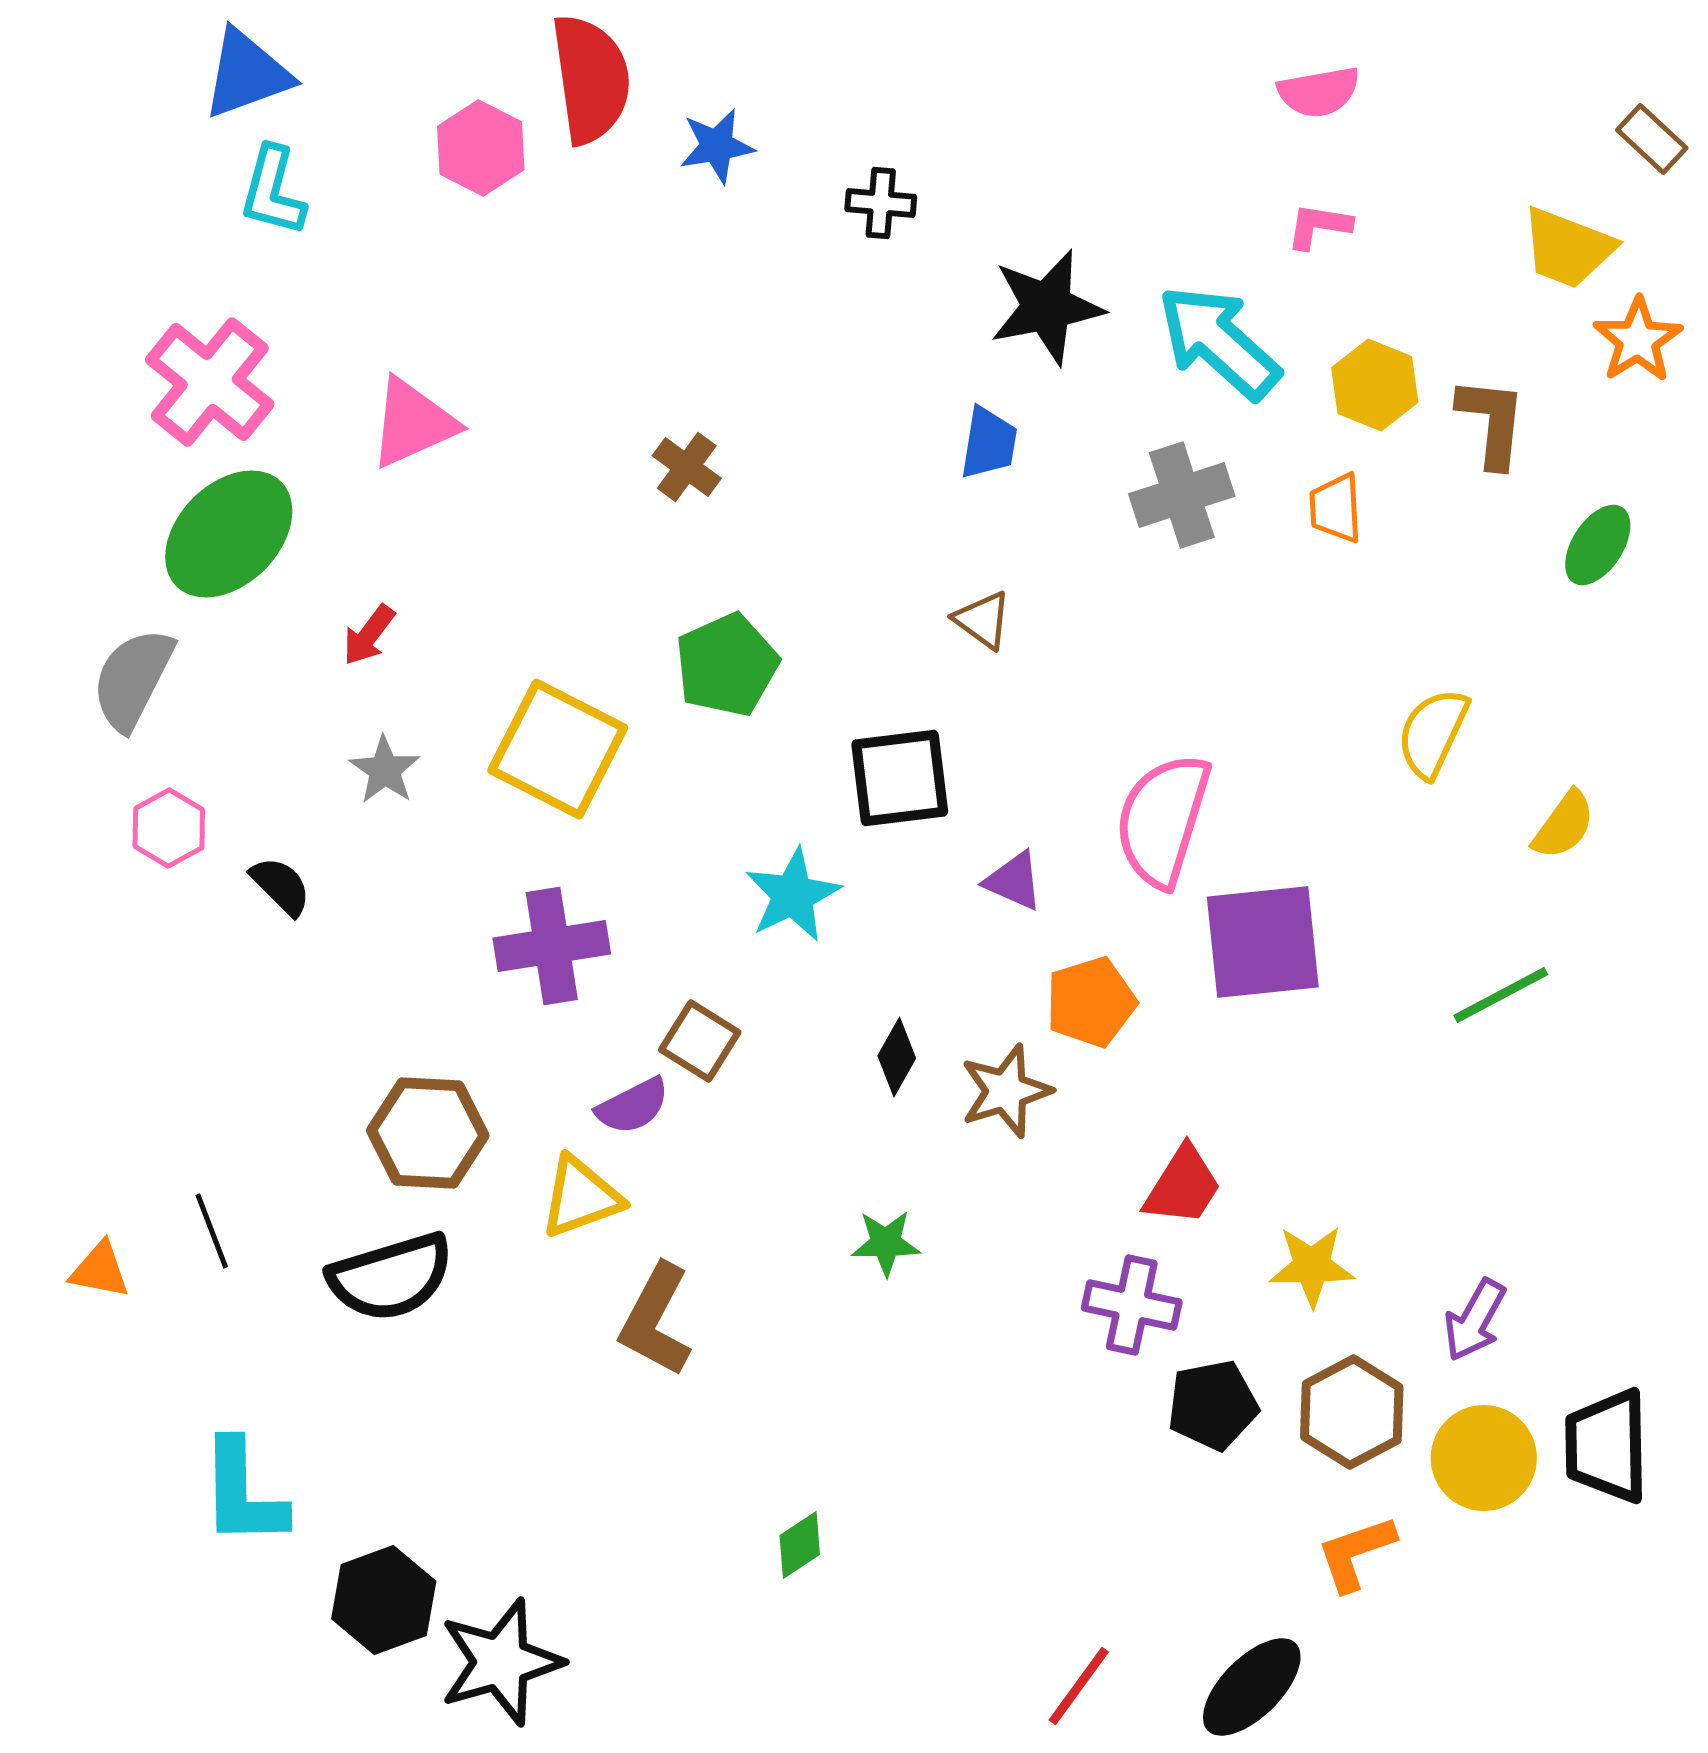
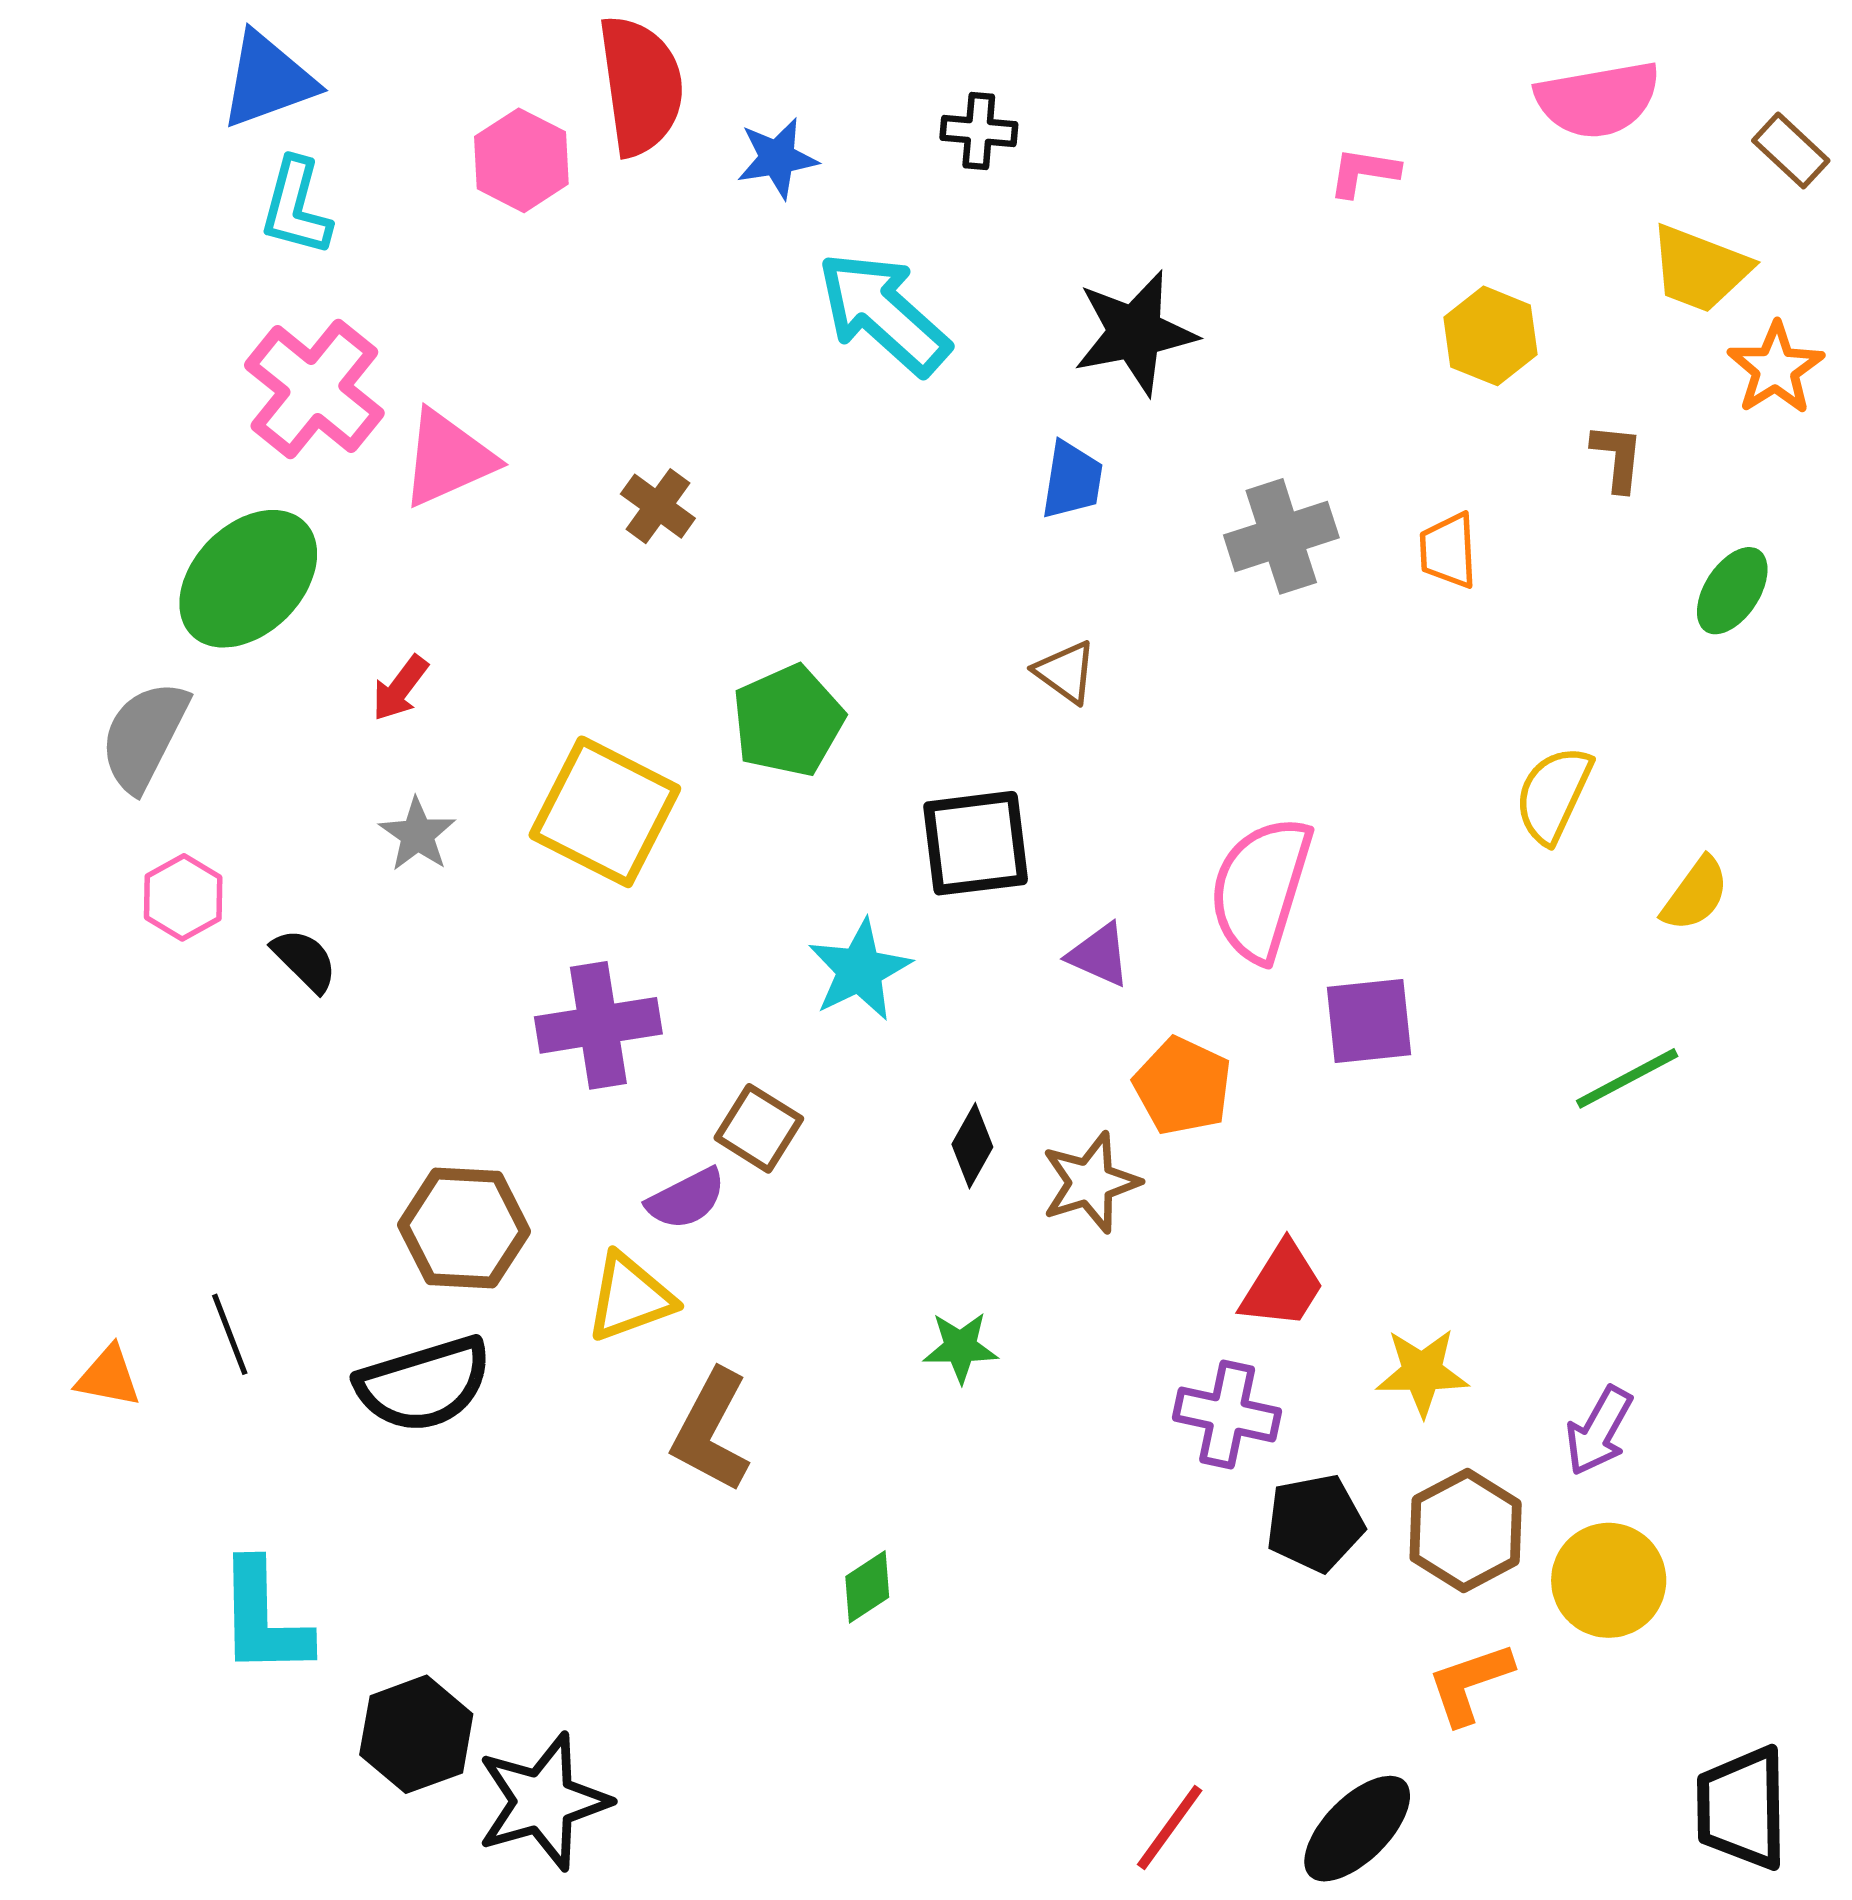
pink semicircle: (1319, 92) -> (1598, 100), moved, size x1.4
black cross: (881, 203) -> (979, 131), moved
pink L-shape: (1319, 226) -> (1364, 172), moved
cyan arrow: (1219, 342) -> (883, 313), moved
pink cross: (210, 382) -> (314, 389), moved
yellow hexagon: (1375, 385) -> (1491, 336), moved
brown L-shape: (1492, 422) -> (1617, 457), size x0.7
brown cross: (687, 467) -> (658, 506), moved
purple square: (1263, 942) -> (1369, 1021), size x0.7
orange pentagon: (1091, 1002) -> (1183, 1086), turned -30
black trapezoid: (1607, 1446) -> (1742, 1808), moved
green diamond: (800, 1545) -> (867, 1587), moved

